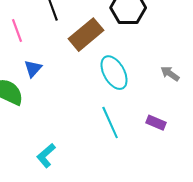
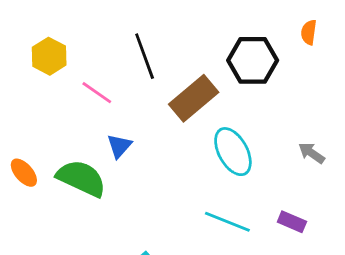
pink line: (17, 31) -> (97, 93), turned -35
cyan line: (110, 123) -> (227, 222), turned -44

